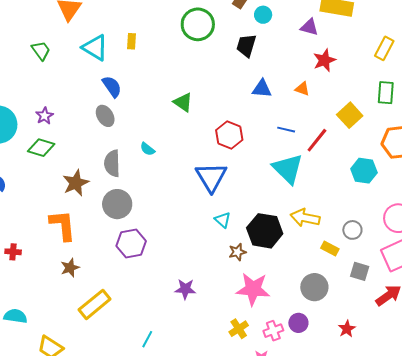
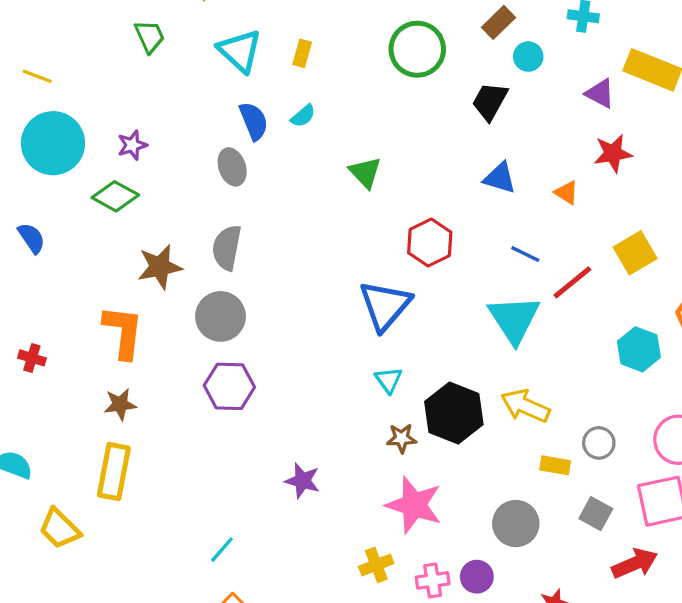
cyan semicircle: (147, 149) -> (303, 116), moved, turned -91
yellow rectangle: (330, 248) -> (555, 465), turned -30
yellow rectangle: (95, 304) -> (114, 471), moved, turned -52

